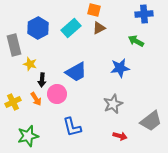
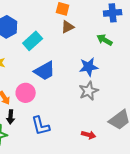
cyan rectangle: (71, 28) -> (33, 41), moved
black arrow: (42, 80) -> (11, 117), moved
gray star: (113, 104) -> (89, 91), moved

